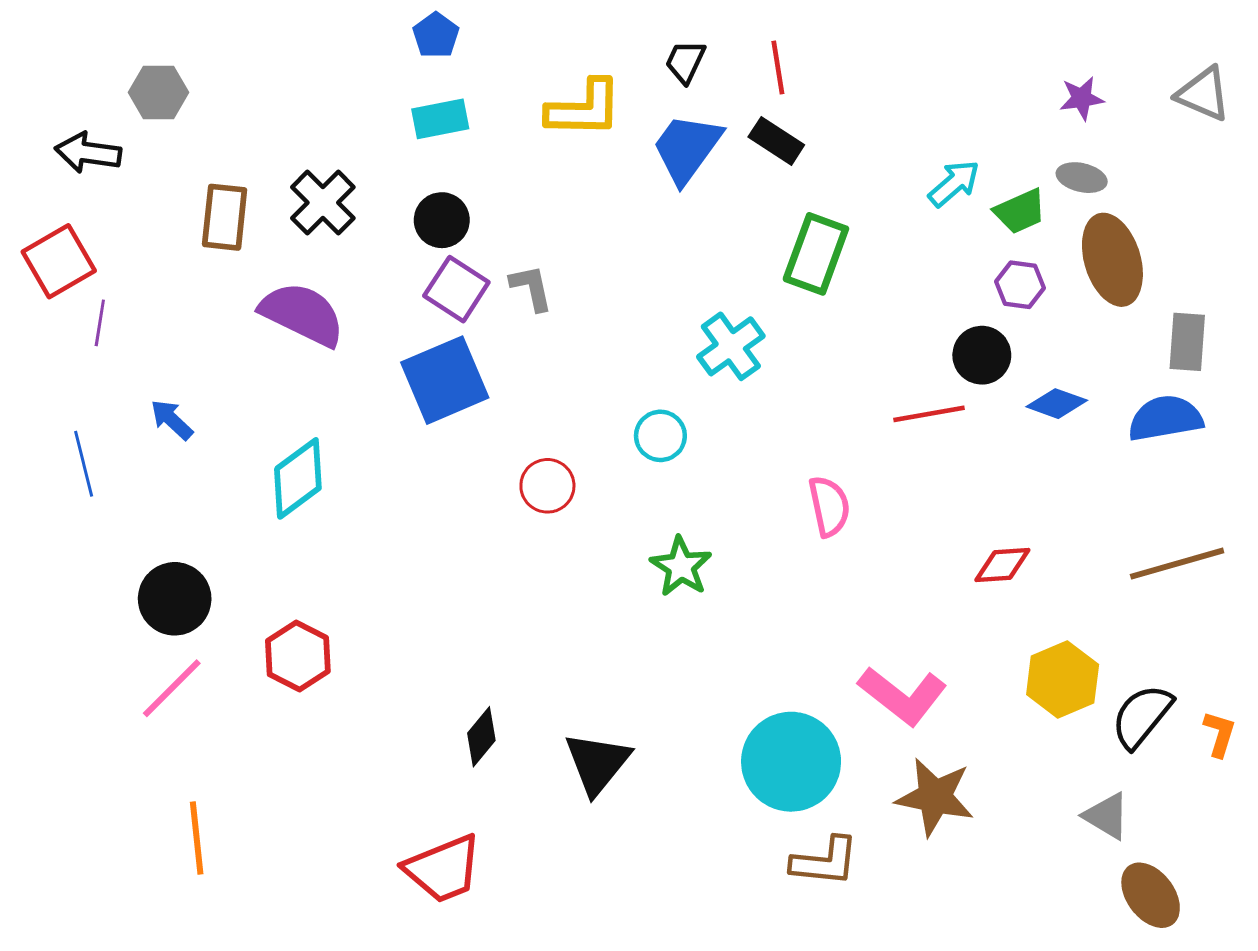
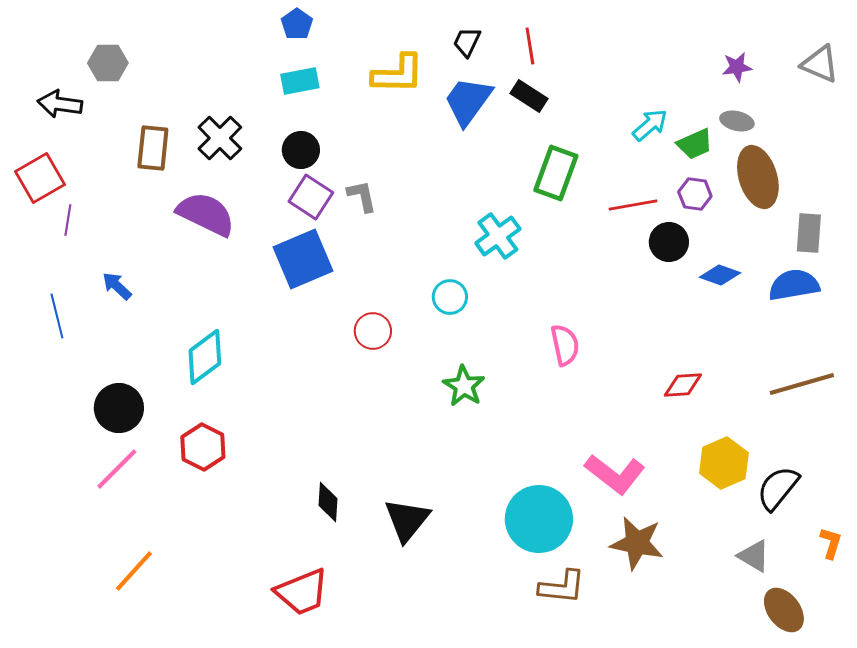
red line: (929, 414) -> (633, 205), moved
cyan diamond: (298, 478) -> (205, 357), moved
orange L-shape: (1220, 734) -> (831, 543), moved
black diamond: (481, 737) -> (328, 502), turned -36
orange line: (197, 838) -> (134, 571), turned 48

